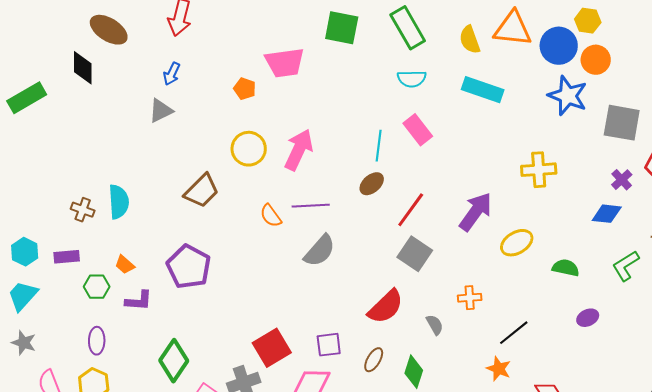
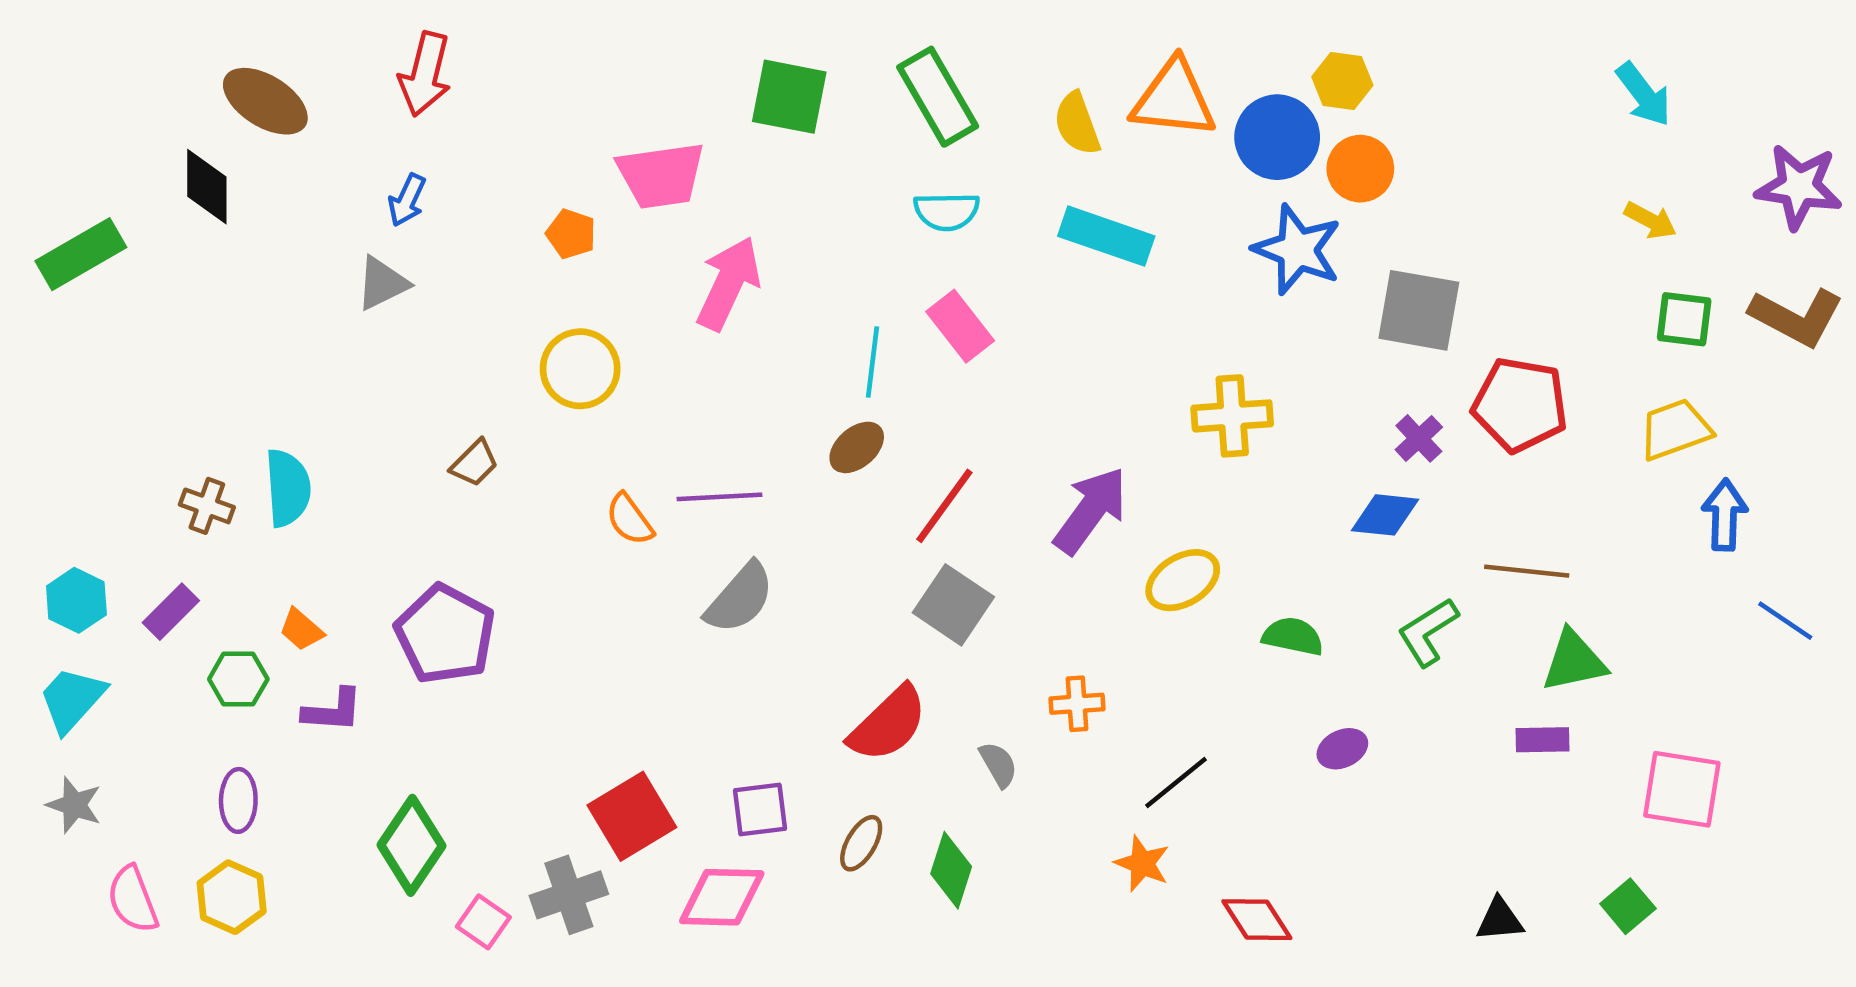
pink arrow: (299, 150) -> (729, 283), moved
brown trapezoid: (202, 191) -> (474, 463), size x0.6
purple rectangle: (67, 257) -> (171, 612), turned -40

